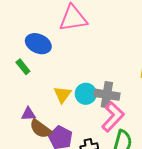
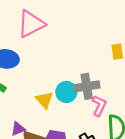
pink L-shape: (113, 117) -> (99, 106), size x0.7

